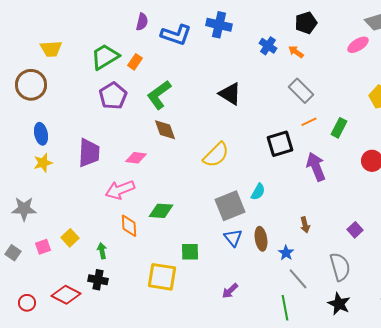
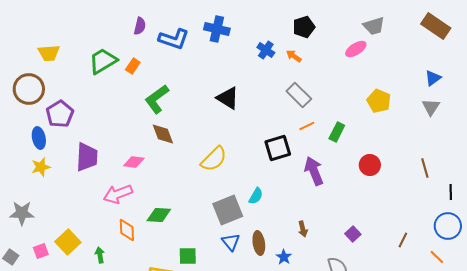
purple pentagon: (113, 96) -> (60, 114), moved
yellow square: (70, 238) -> (68, 242), size x1.4

